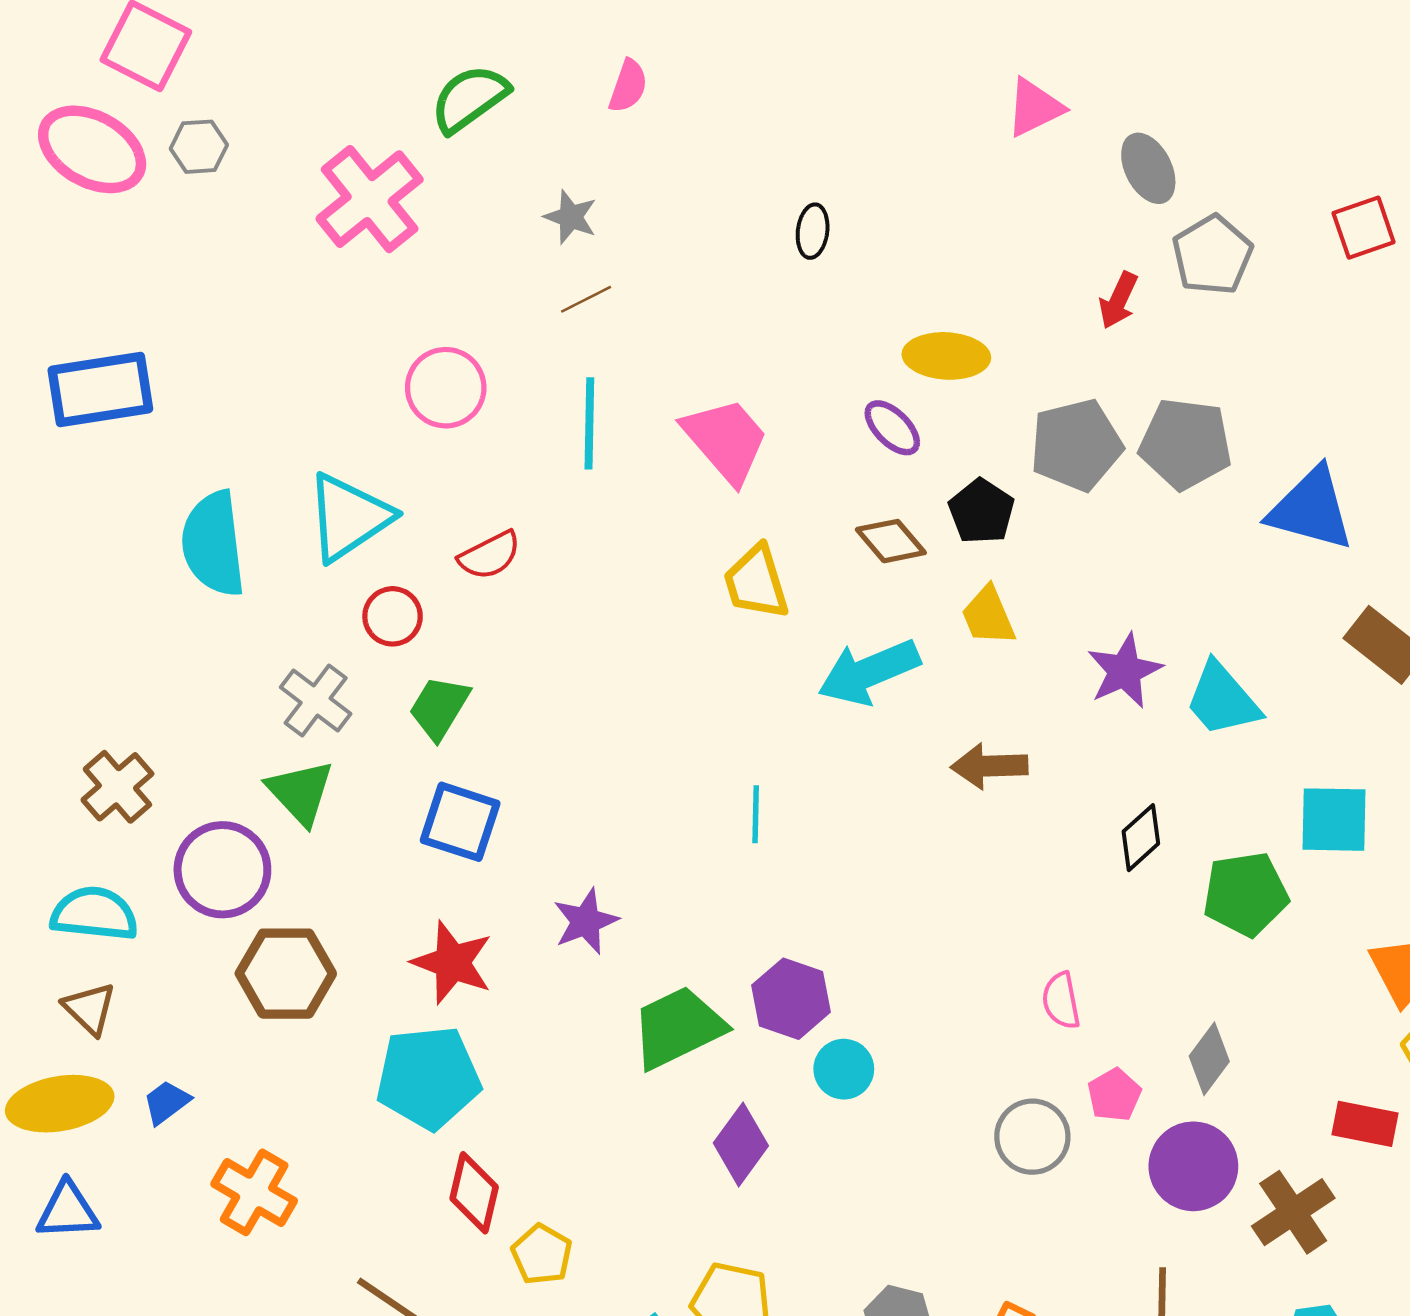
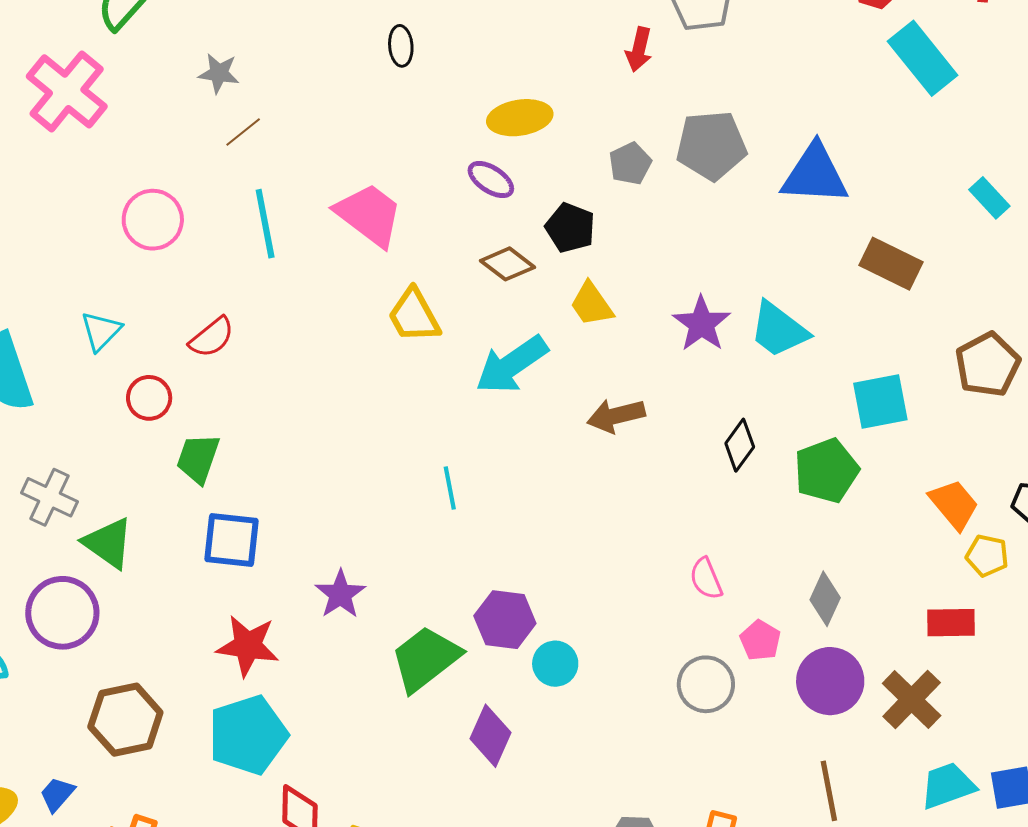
gray pentagon: (1076, 445) -> (630, 164), size x0.6
cyan triangle: (349, 517) -> (101, 331), size x0.6
gray cross: (316, 701) -> (50, 497), moved
brown hexagon: (286, 974) -> (125, 720), moved

